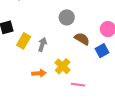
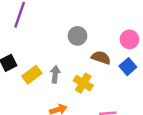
yellow rectangle: (24, 41) -> (32, 75), turned 35
yellow cross: (63, 66) -> (83, 83), moved

